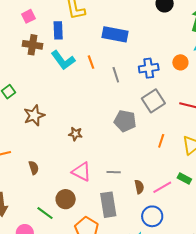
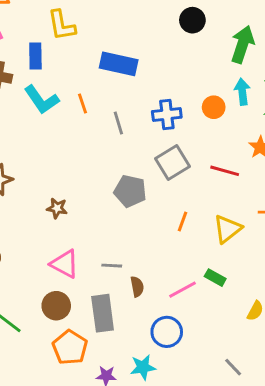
brown semicircle: (139, 187) -> (137, 287), moved
brown circle: (66, 199) -> (56, 306), moved

